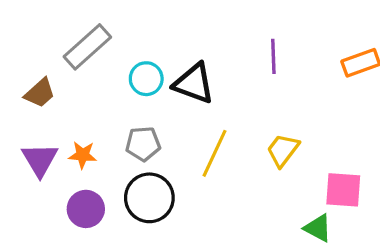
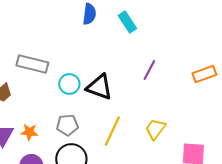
gray rectangle: (87, 47) -> (32, 64), turned 56
purple line: (273, 56) -> (149, 70), turned 30

